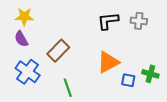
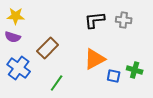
purple semicircle: (21, 39) -> (13, 37), turned -42
green line: (68, 88) -> (57, 83), turned 54

